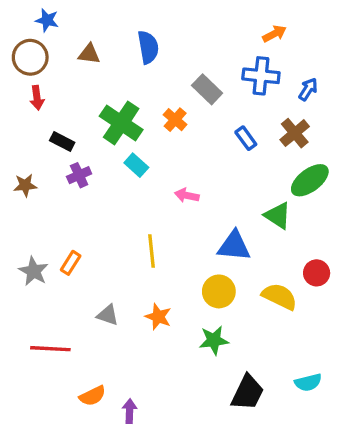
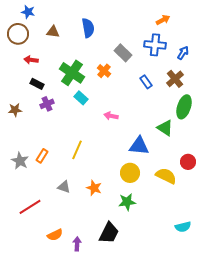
red arrow: (37, 98) -> (31, 60), moved, turned 104
green ellipse: (310, 180) -> (184, 107), turned -35
yellow line: (151, 251) -> (77, 150), moved, turned 30
red line: (50, 349) -> (30, 207), turned -35
black trapezoid: (247, 393) -> (109, 233), moved

